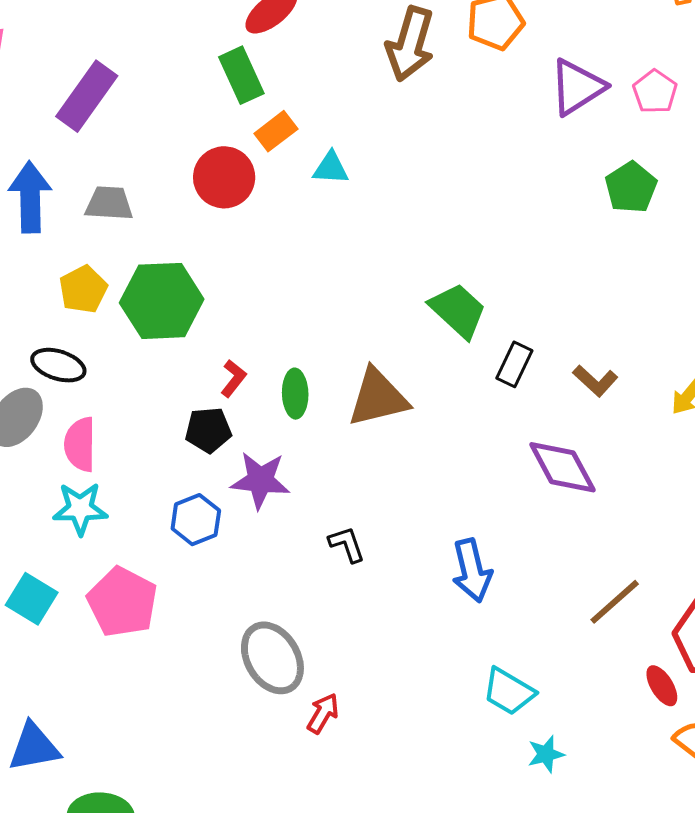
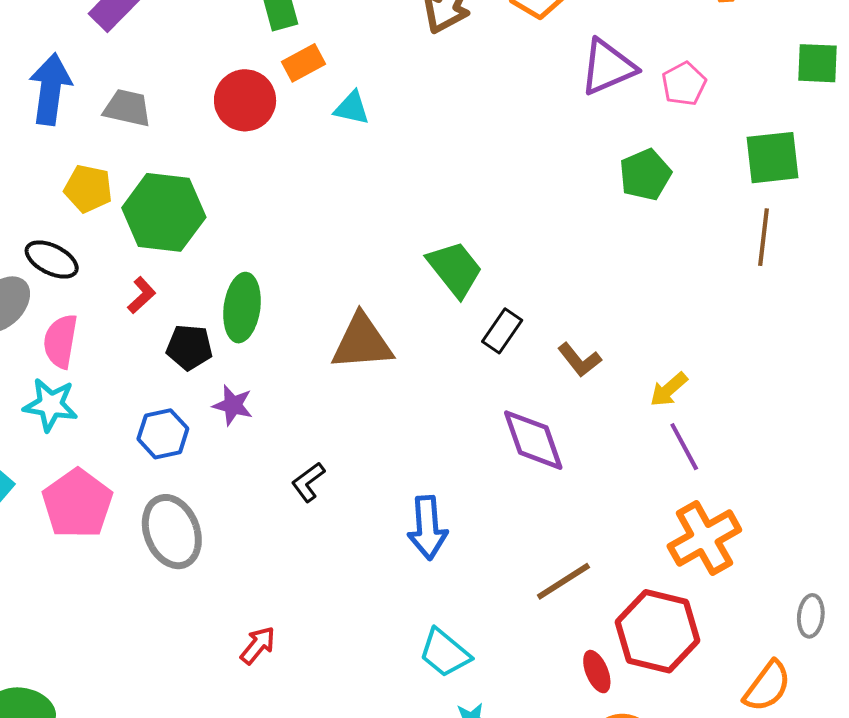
yellow pentagon: (83, 289) -> (88, 189), turned 30
red L-shape: (233, 378) -> (142, 295), moved
green ellipse: (295, 394) -> (242, 308), moved, size x1.4
purple star: (260, 480) -> (233, 405), size x0.7
black L-shape: (347, 544) -> (308, 482), turned -117
gray ellipse: (272, 658) -> (172, 532), moved

